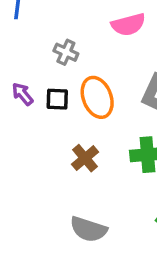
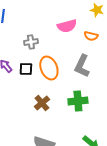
gray cross: (66, 52) -> (31, 42), turned -32

